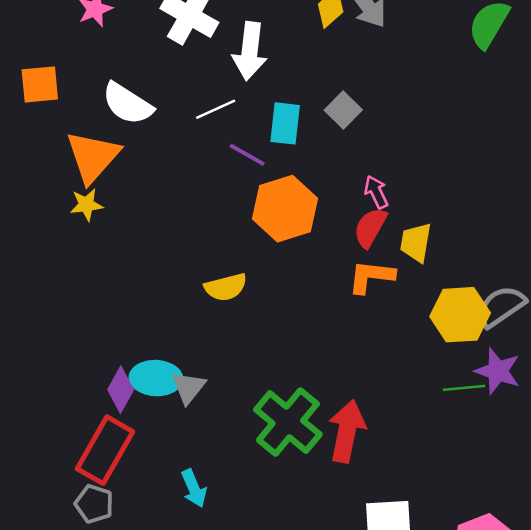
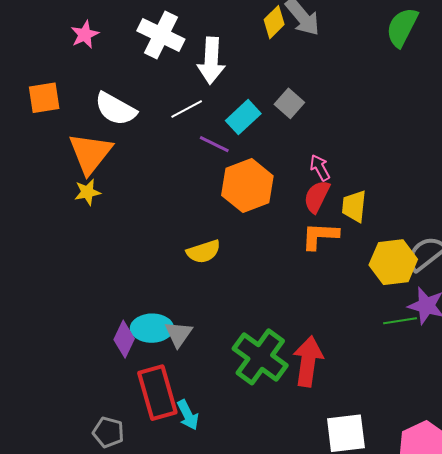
cyan rectangle: (285, 123) -> (243, 117), turned 44
red rectangle: (105, 450) -> (157, 393), moved, turned -42

